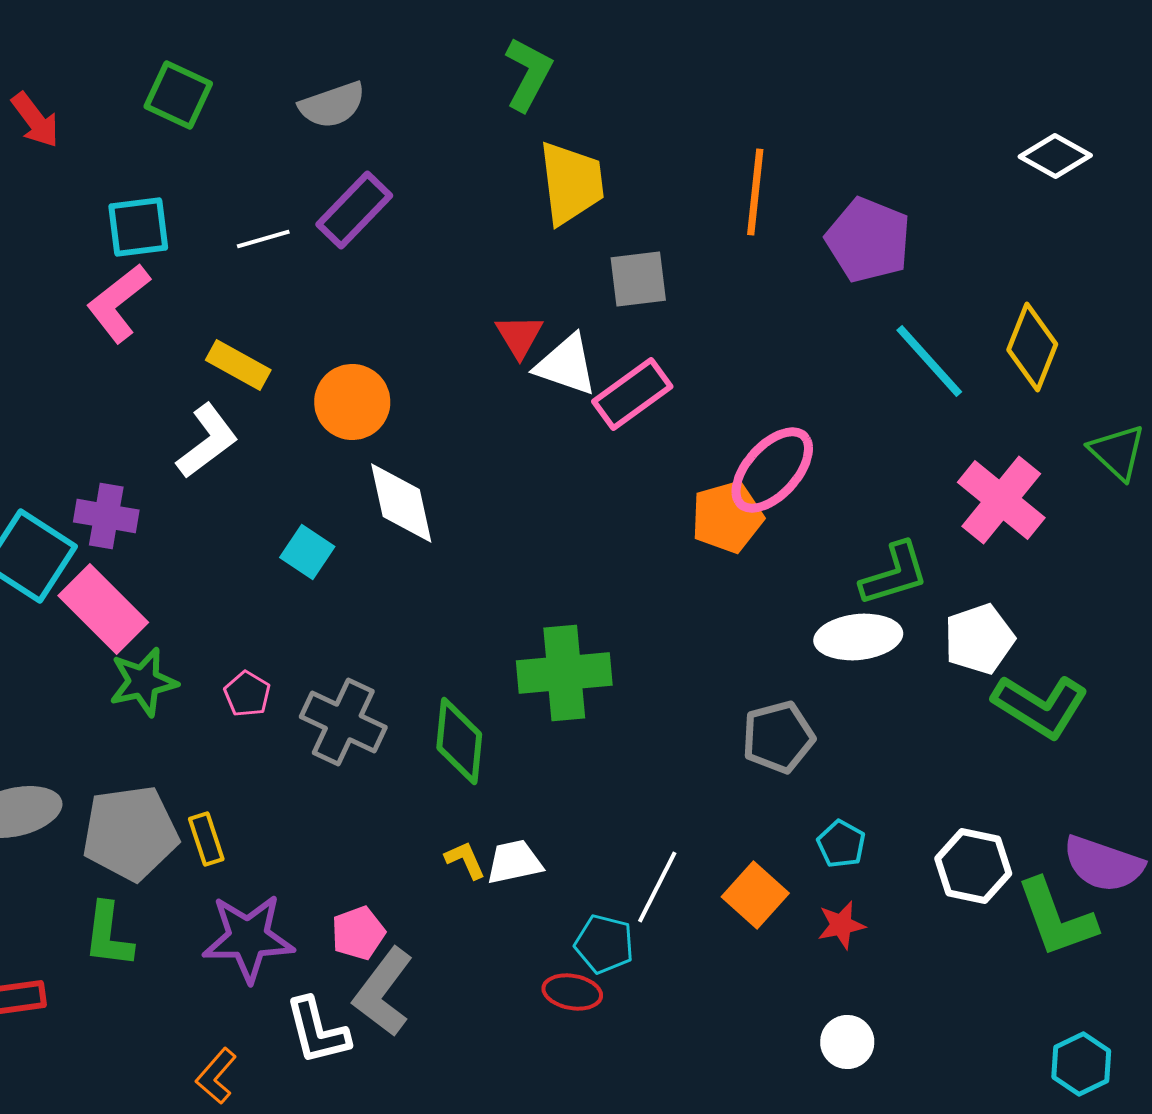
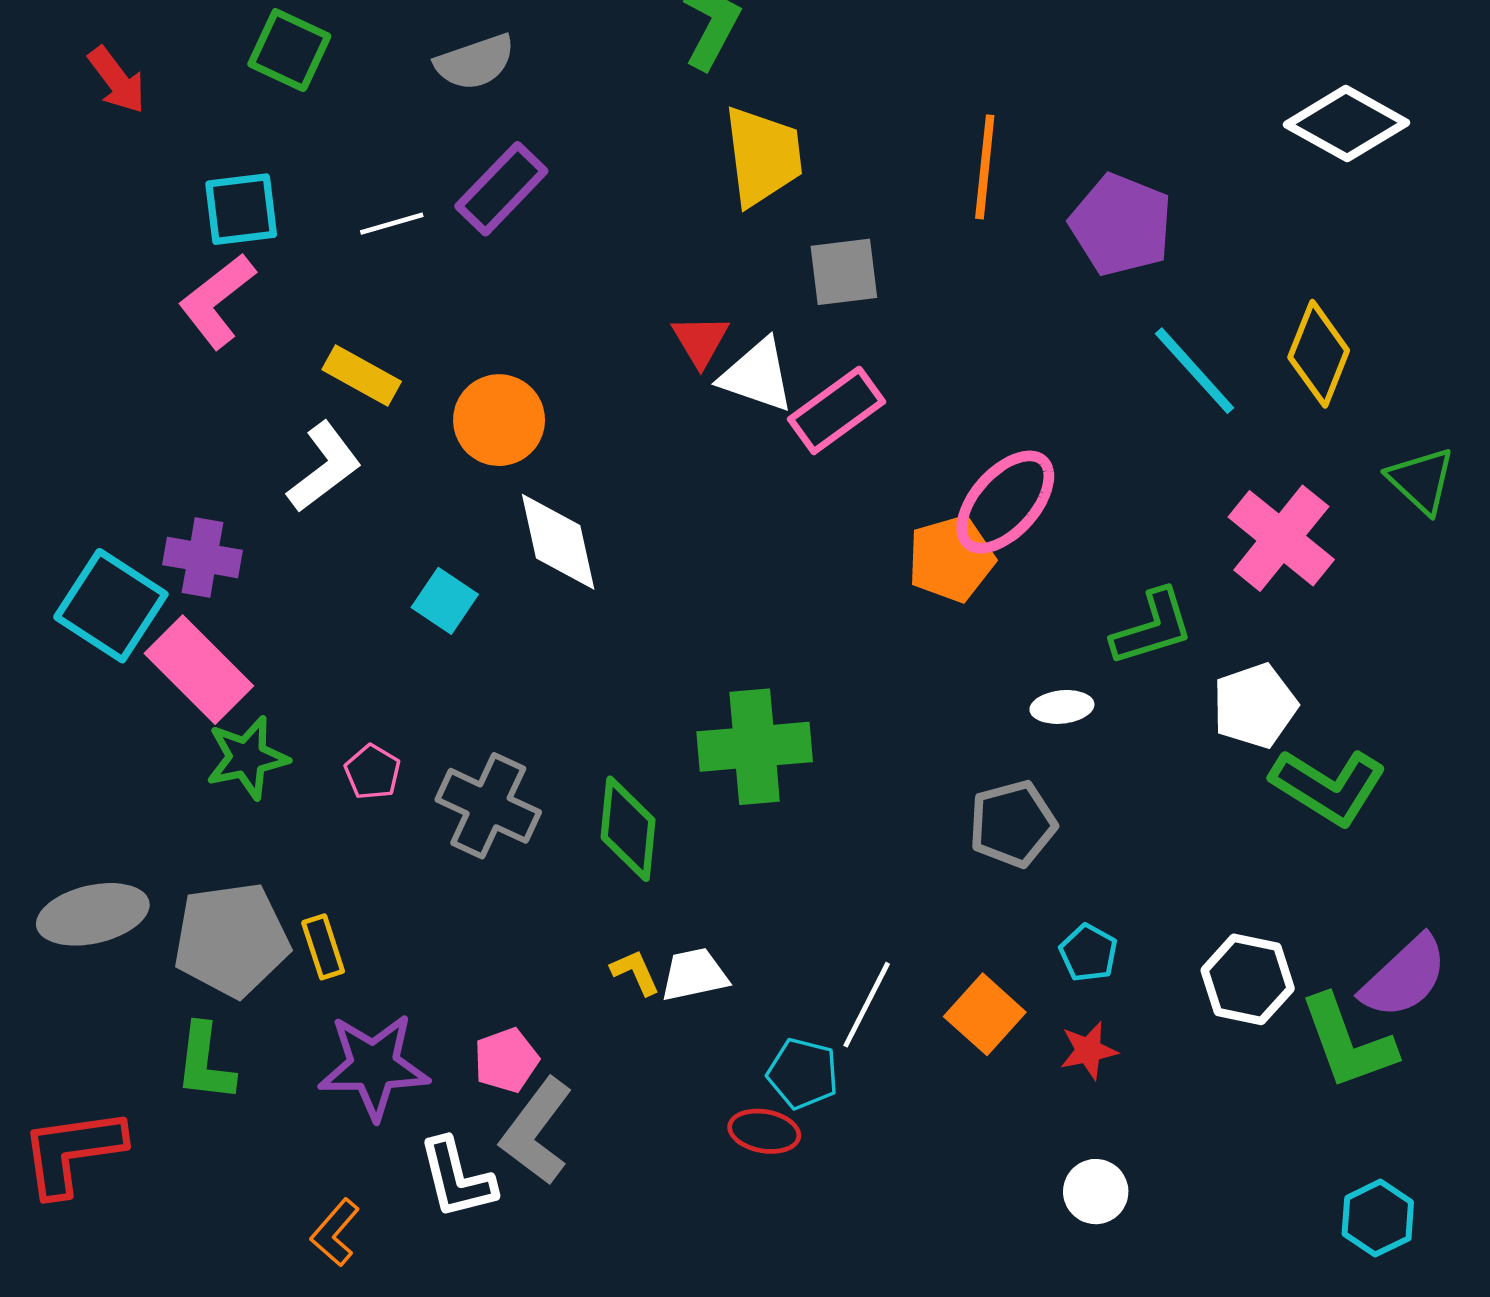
white diamond: (1055, 156) -> (1346, 124), size x1.4
white ellipse: (858, 637) -> (1062, 707), moved, size x0.6
purple semicircle: (1103, 864) -> (1404, 977), turned -62

